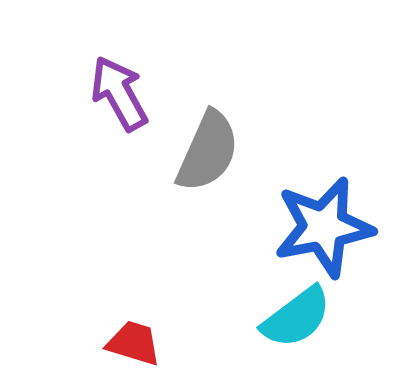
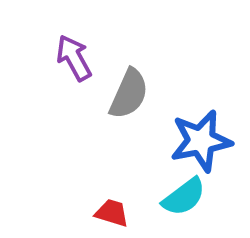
red trapezoid: (134, 343) -> (112, 213), moved

